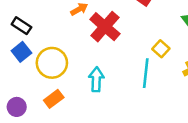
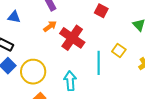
cyan line: (146, 73) -> (99, 63), moved

